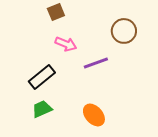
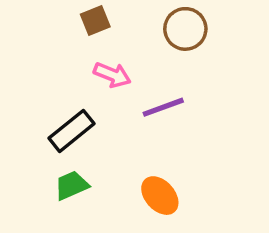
brown circle: (124, 31) -> (185, 29), moved

